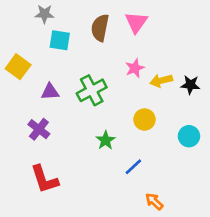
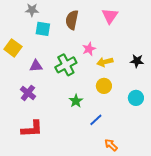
pink triangle: (136, 22) -> (110, 16), moved
pink star: (135, 68) -> (89, 49), moved
yellow arrow: (161, 81) -> (105, 62), moved
red L-shape: (44, 179) -> (32, 129), turned -75

